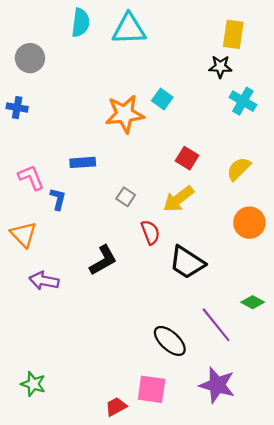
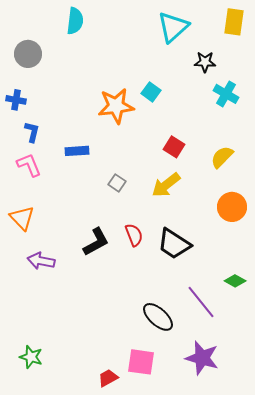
cyan triangle: (129, 29) -> (173, 27), moved, turned -40
yellow rectangle: (233, 34) -> (234, 22), moved
blue L-shape: (58, 199) -> (32, 132), moved
red semicircle: (150, 232) -> (134, 235), moved

